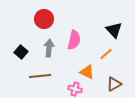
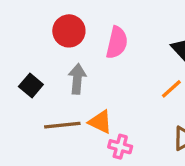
pink semicircle: (74, 40) -> (117, 43), moved
orange triangle: (87, 72) -> (100, 122), moved

